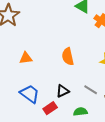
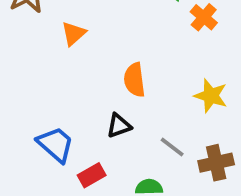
orange triangle: (26, 58) -> (74, 34), moved, turned -40
black triangle: (63, 91) -> (119, 126), moved

